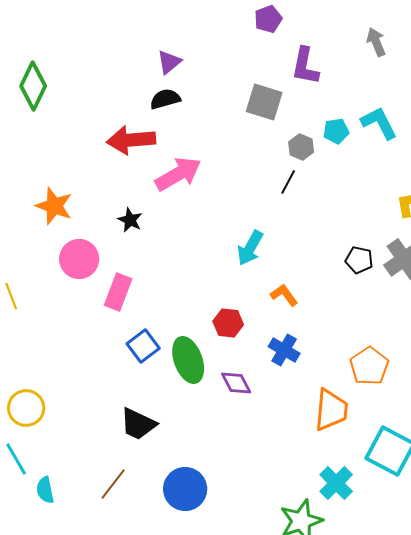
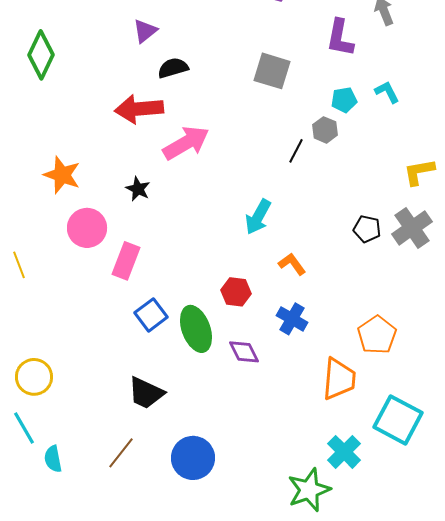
purple triangle: (169, 62) -> (145, 31), moved
purple L-shape: (305, 66) -> (340, 38), moved
cyan L-shape: (379, 123) -> (387, 92), size x0.7
gray hexagon: (301, 147) -> (325, 130), moved

